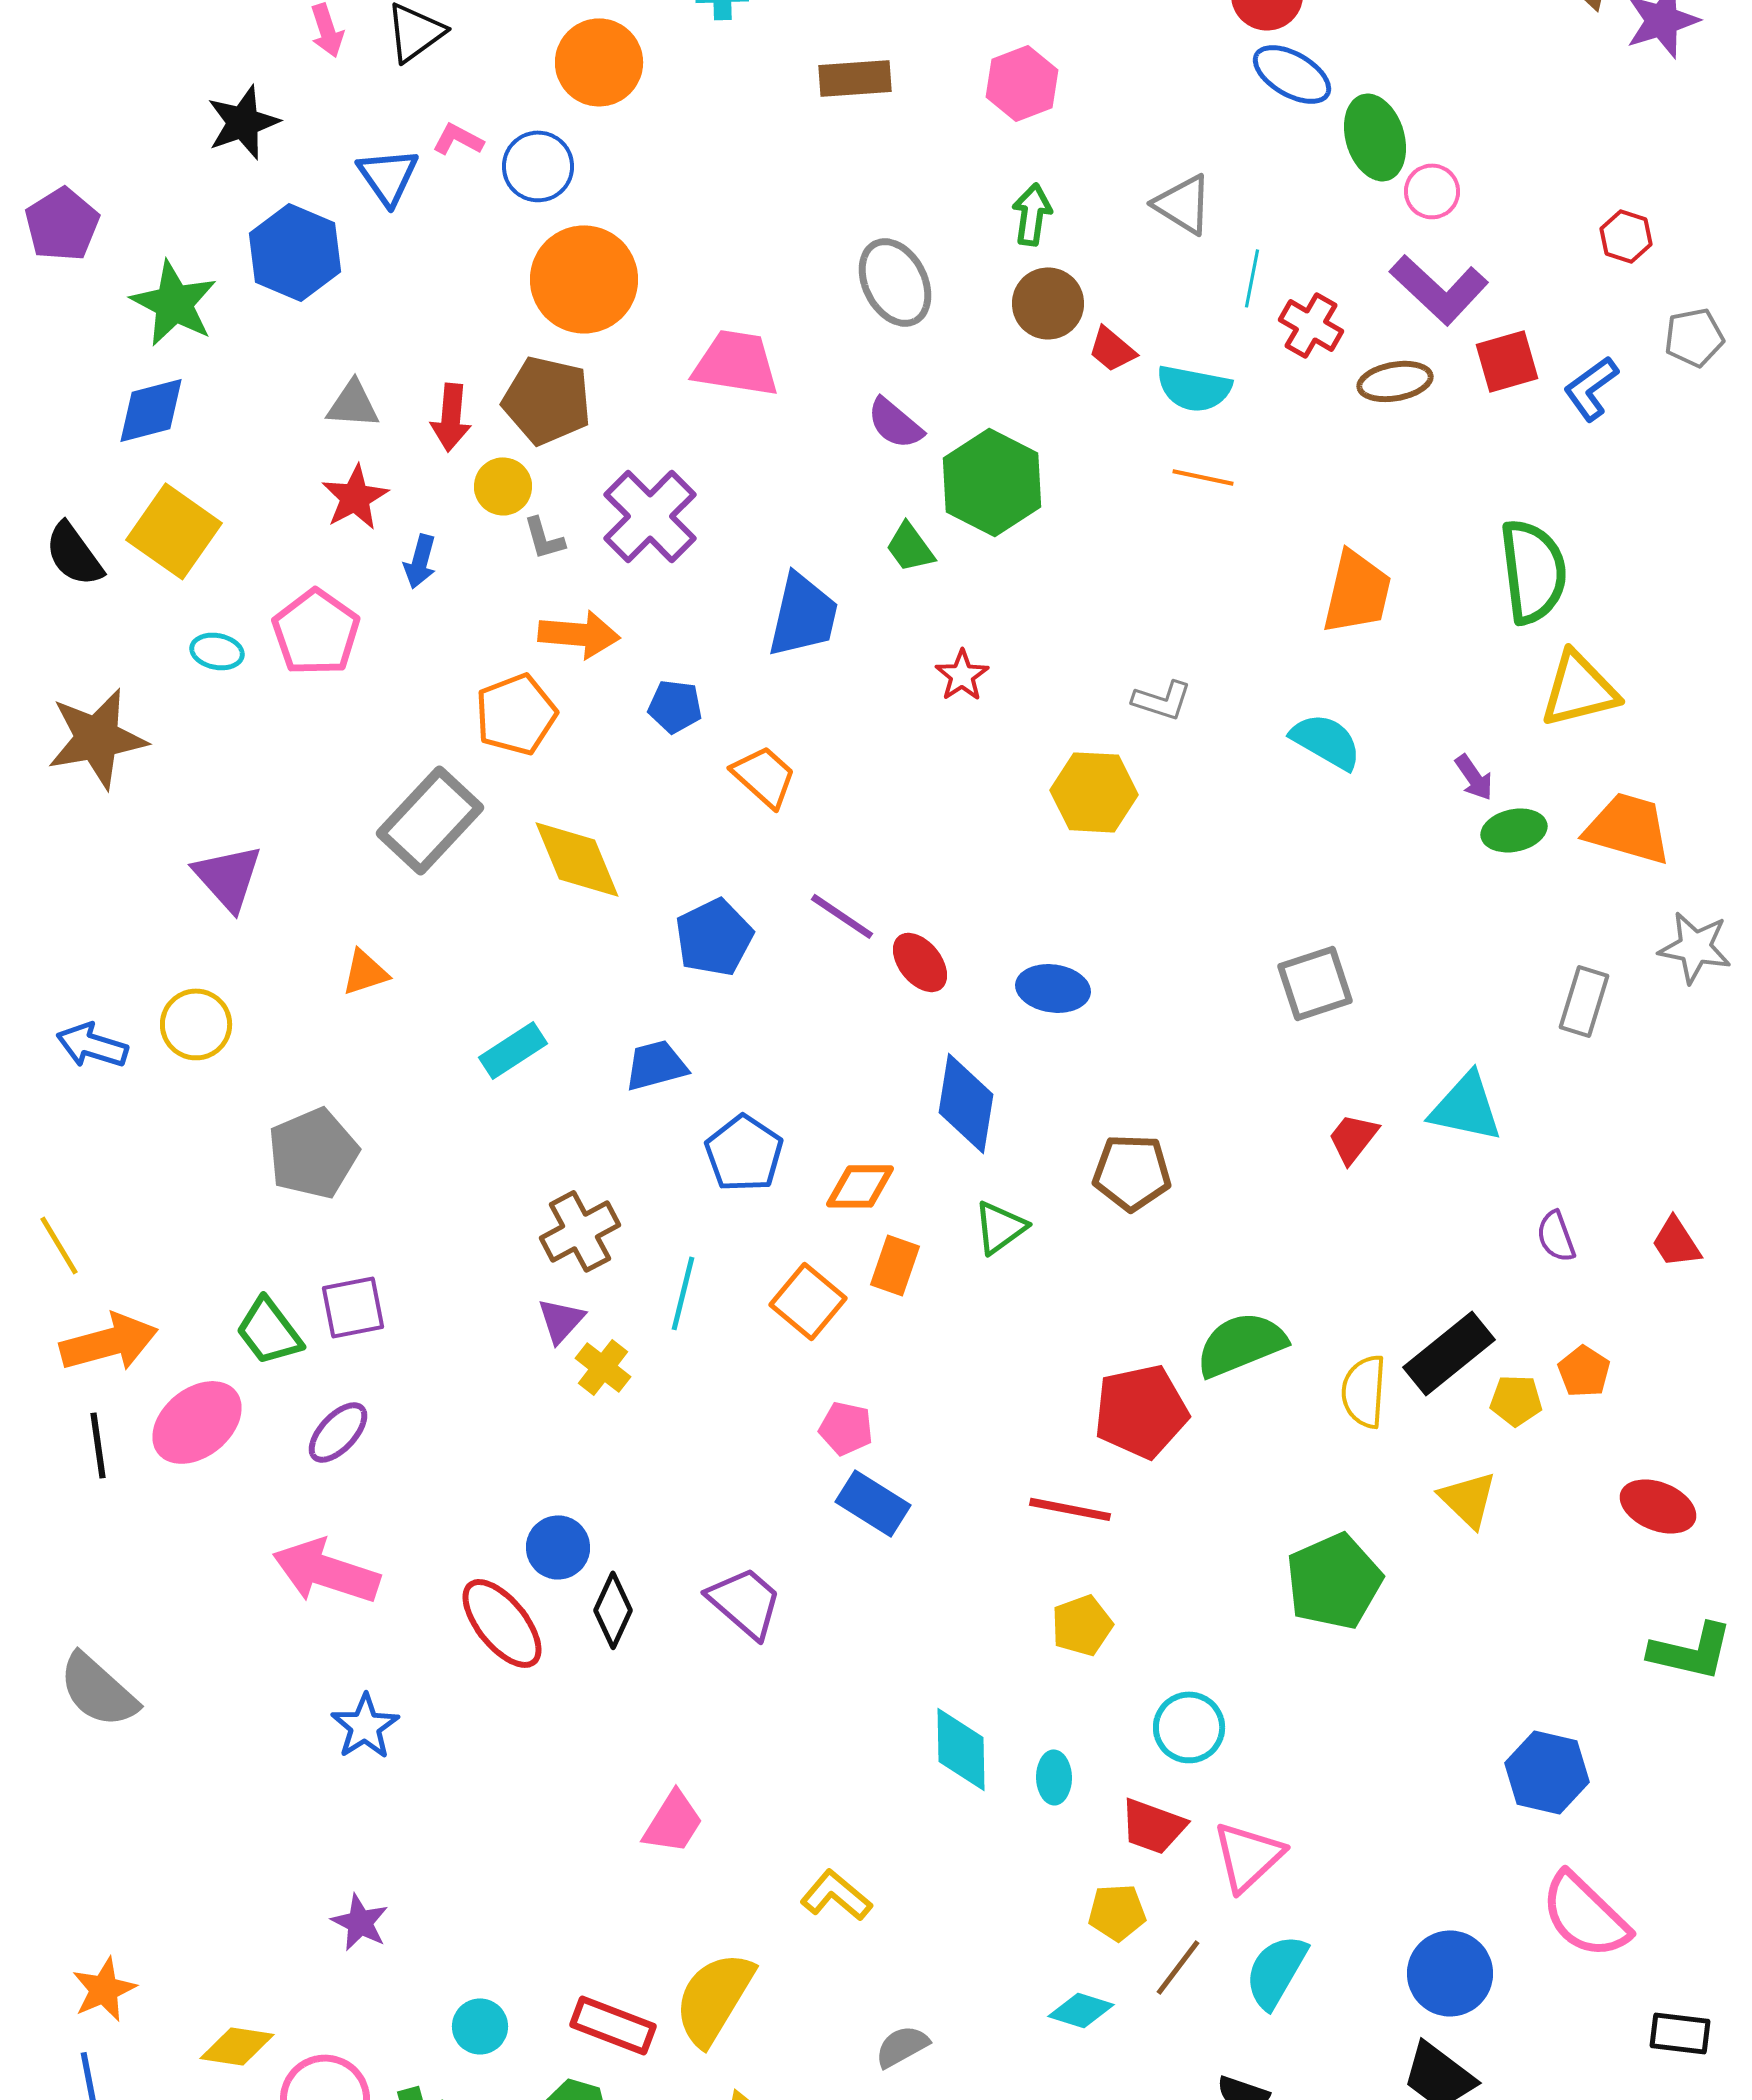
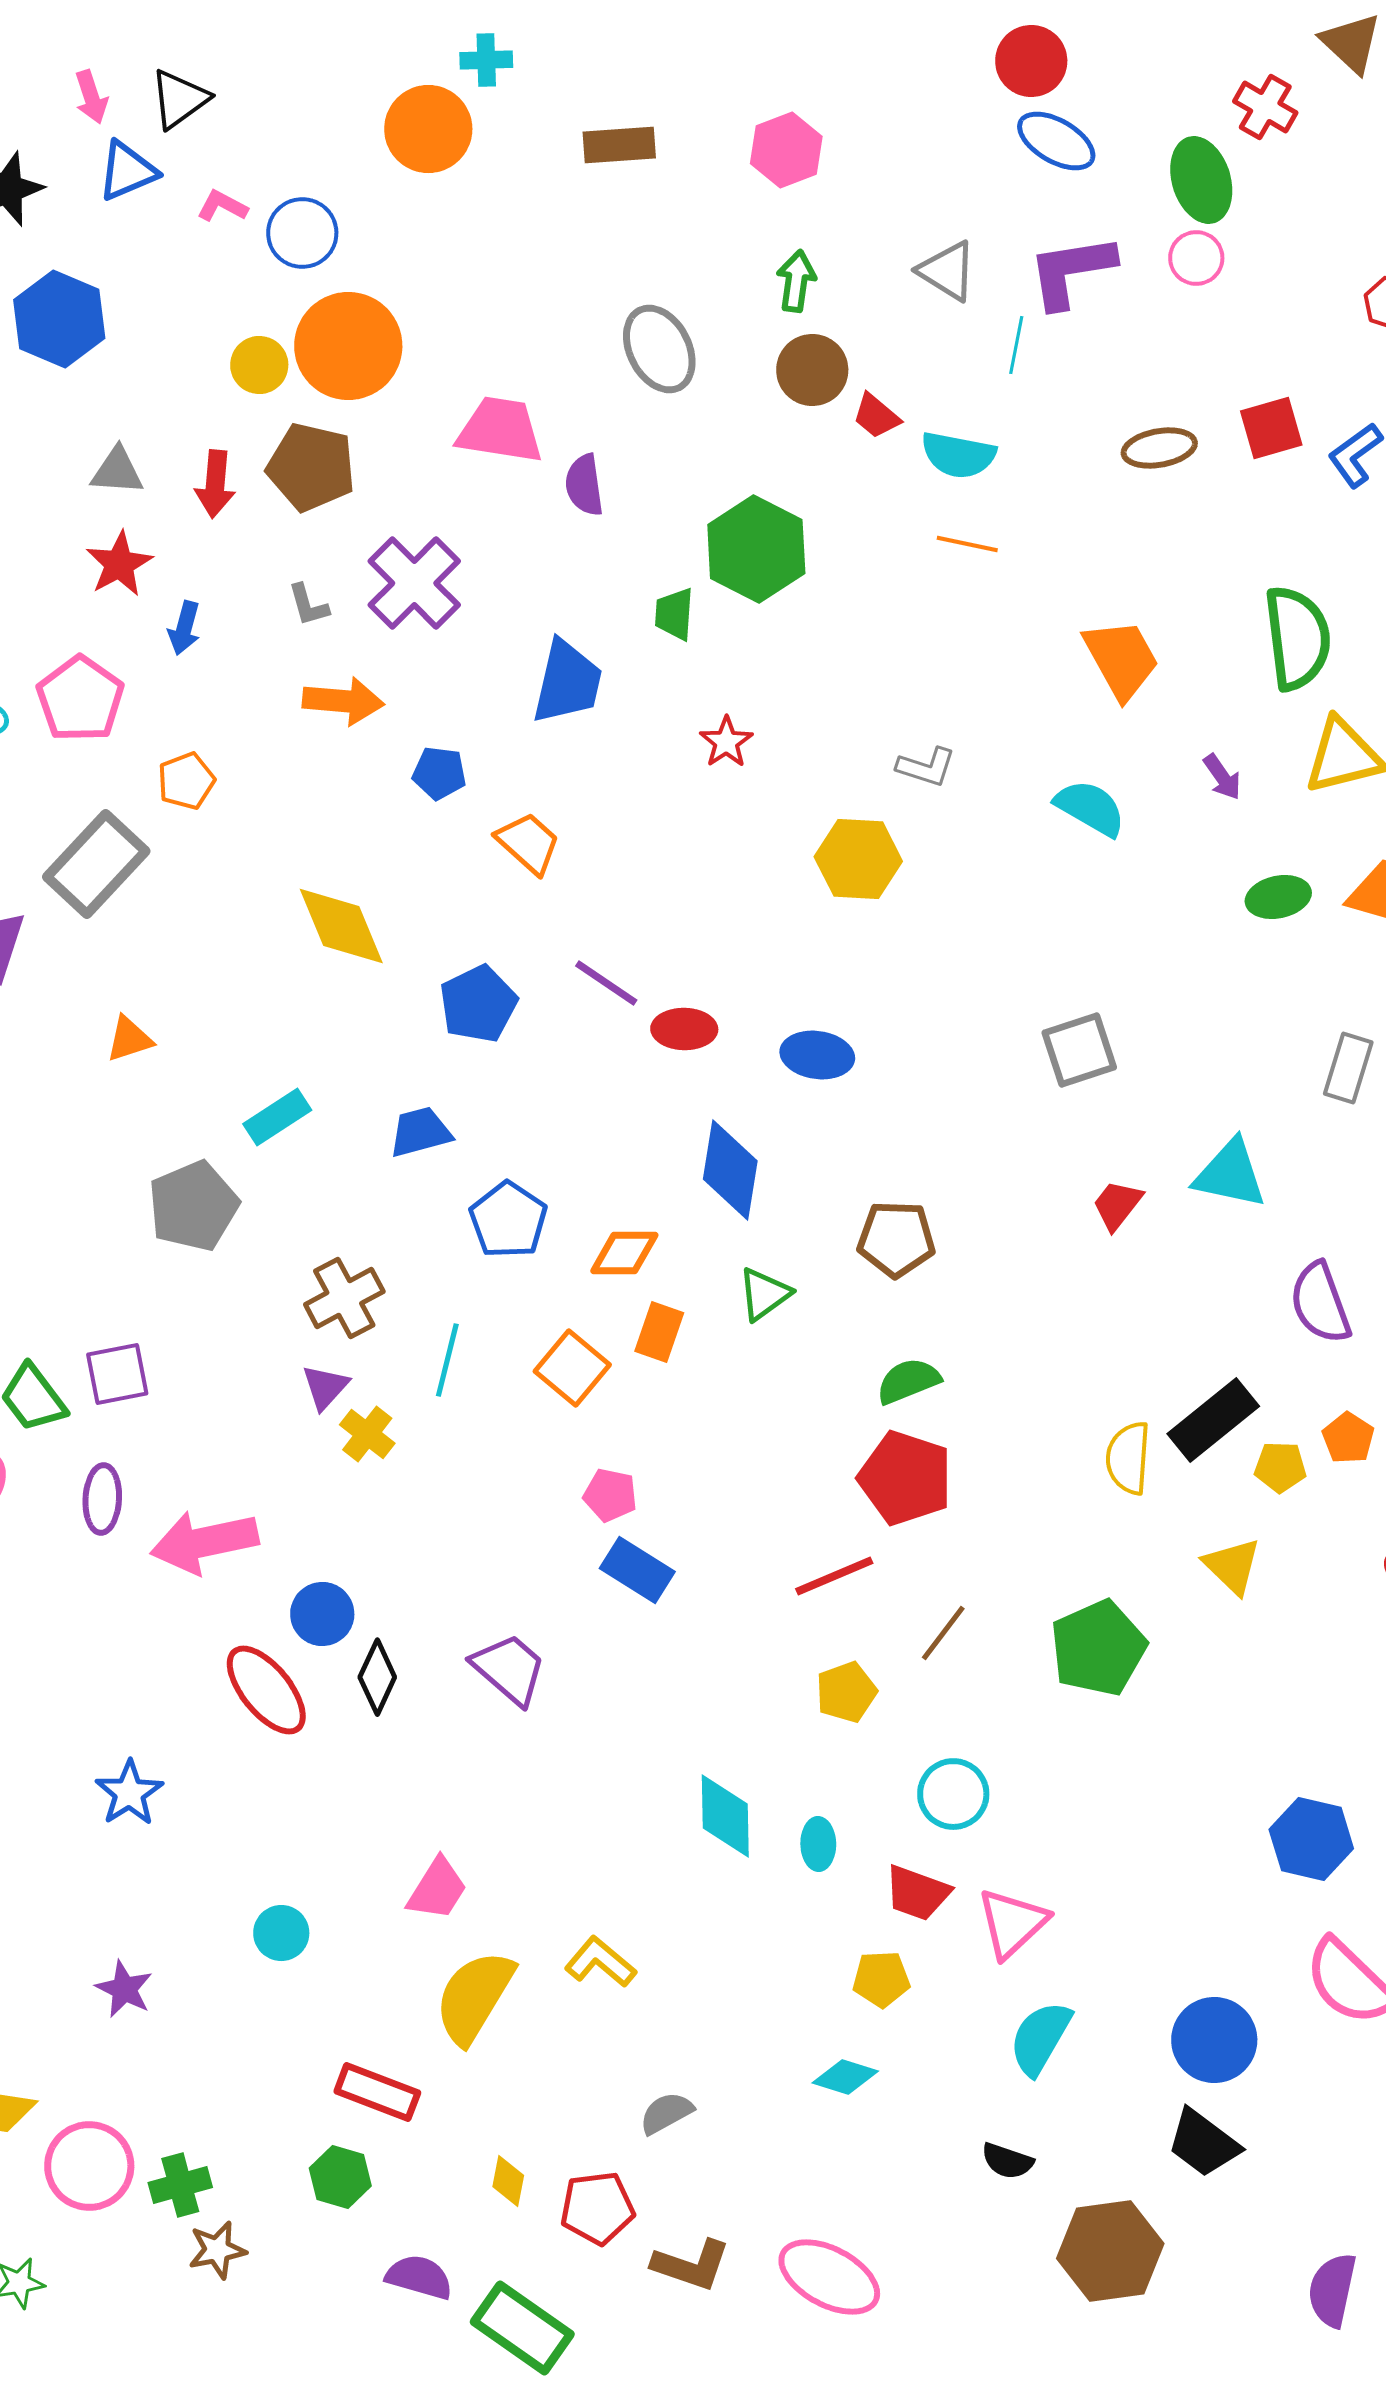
orange circle: (599, 62) -> (428, 129), moved
green ellipse: (1375, 137) -> (1201, 180), moved
blue triangle: (388, 176) -> (127, 171), moved, turned 42
purple L-shape: (1439, 289) -> (1071, 271), moved, turned 128
red cross: (1311, 325) -> (1265, 107), moved
purple semicircle: (895, 423) -> (584, 485), moved, turned 42
yellow circle: (503, 486) -> (259, 365), moved
green trapezoid: (910, 547) -> (674, 614), turned 40
orange trapezoid: (1357, 592) -> (1121, 659), turned -42
orange pentagon: (516, 714) -> (186, 781), moved, size x0.7
purple arrow: (1474, 777) -> (1222, 777), moved
gray rectangle: (430, 820) -> (96, 864), moved
red ellipse: (920, 962) -> (684, 1029), turned -50
gray pentagon: (313, 1153) -> (193, 1206), moved
purple semicircle: (1556, 1236) -> (1320, 1303), size x1.6
green semicircle: (1241, 1344) -> (908, 1381), moved, size x0.7
red pentagon: (1141, 1411) -> (905, 1478), turned 30
purple ellipse: (338, 1432) -> (102, 1499), turned -40
red line: (1070, 1509) -> (834, 1576), turned -34
pink arrow: (326, 1571) -> (204, 1542), moved, turned -30
brown line: (1178, 1967) -> (943, 1633), moved
yellow semicircle: (714, 1998) -> (474, 1997), moved
cyan circle: (480, 2026) -> (281, 1933), moved

